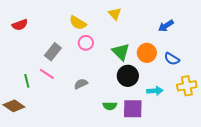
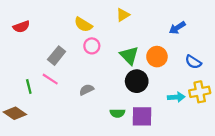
yellow triangle: (115, 14) -> (123, 15), turned 40
blue semicircle: (172, 59) -> (193, 62), moved
cyan arrow: (155, 91) -> (176, 97), moved

